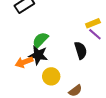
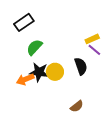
green semicircle: (40, 40) -> (34, 47), moved
yellow circle: (51, 76) -> (55, 72), moved

